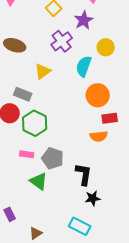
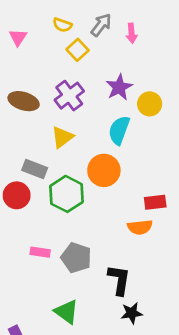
purple star: (84, 20) -> (119, 87), moved
purple cross: (62, 41) -> (69, 96), moved
orange circle: (98, 95) -> (104, 170), moved
green hexagon: (35, 123) -> (66, 194), moved
green triangle: (39, 181) -> (66, 312), moved

